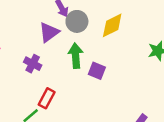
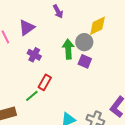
gray circle: (77, 21) -> (84, 42), moved
purple triangle: (49, 32) -> (27, 28), moved

